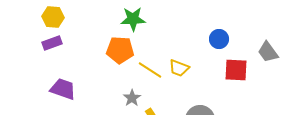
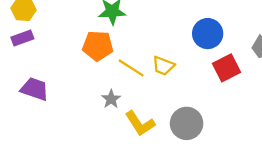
blue circle: (219, 39) -> (208, 34), size x1.4
red square: (236, 70) -> (226, 68), turned -30

